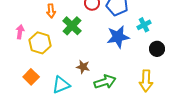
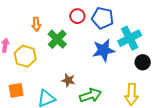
cyan cross: (144, 25) -> (130, 38), size x1.6
orange square: (31, 77) -> (16, 90), turned 35

